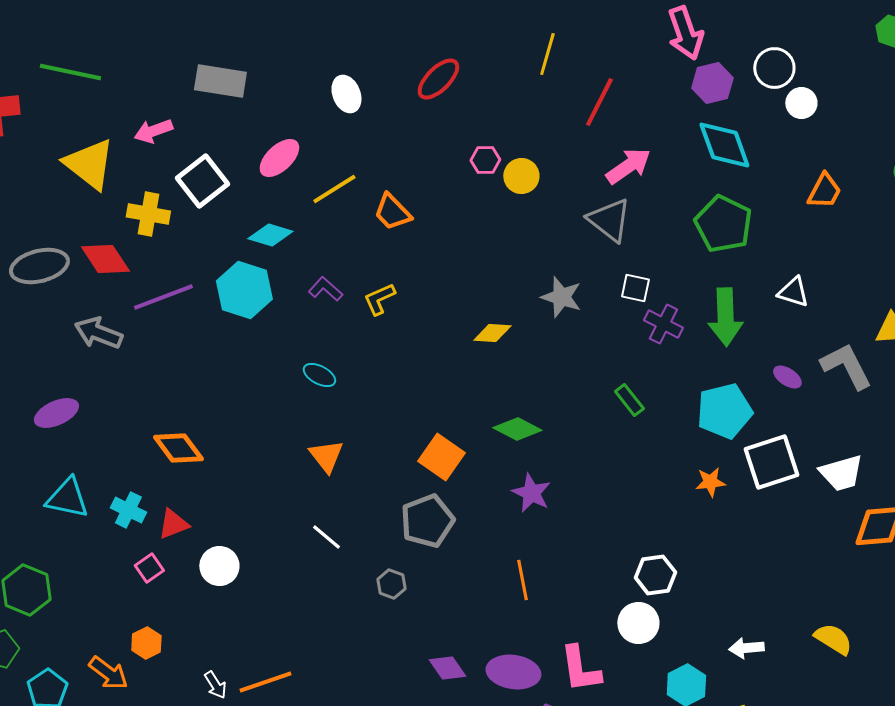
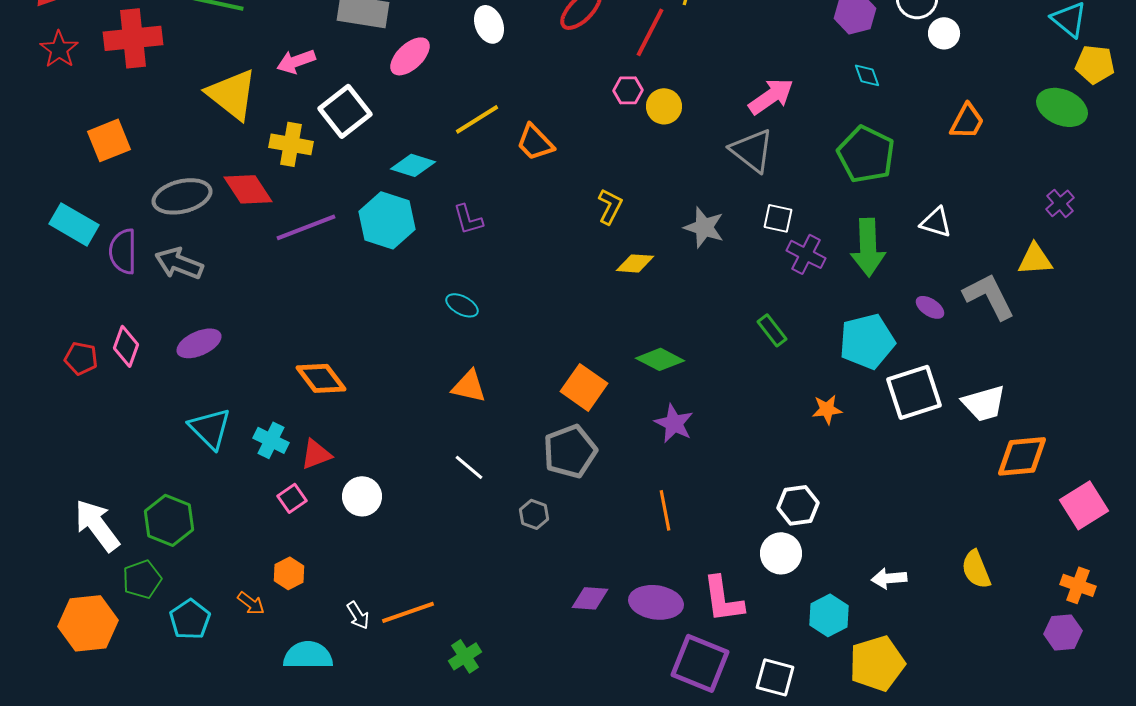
red line: (599, 102) -> (650, 32), moved
cyan diamond: (724, 145) -> (867, 75), size x0.5
pink ellipse: (279, 158) -> (410, 56), moved
purple L-shape: (325, 289) -> (468, 219), turned -148
yellow L-shape: (379, 299) -> (610, 206), moved, turned 141
gray arrow: (98, 333) -> (179, 263), moved
orange triangle: (326, 456) -> (469, 386), turned -39
orange star: (710, 482) -> (827, 409), moved
cyan triangle: (67, 498) -> (210, 428), turned 33
yellow semicircle: (833, 639) -> (976, 569), turned -144
purple diamond: (447, 668) -> (590, 598), turned -51
orange arrow: (108, 673) -> (251, 603), size x0.7

